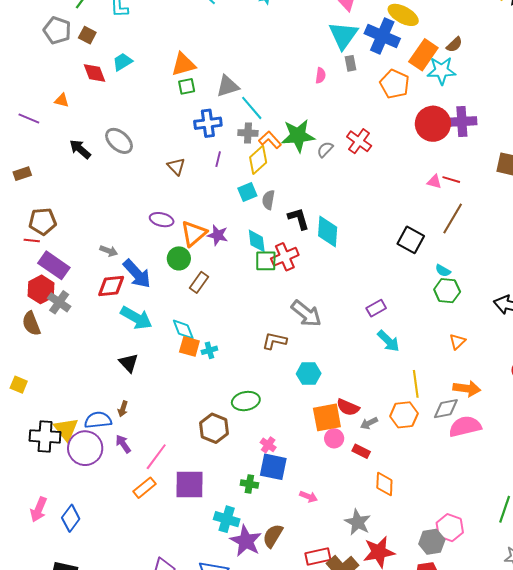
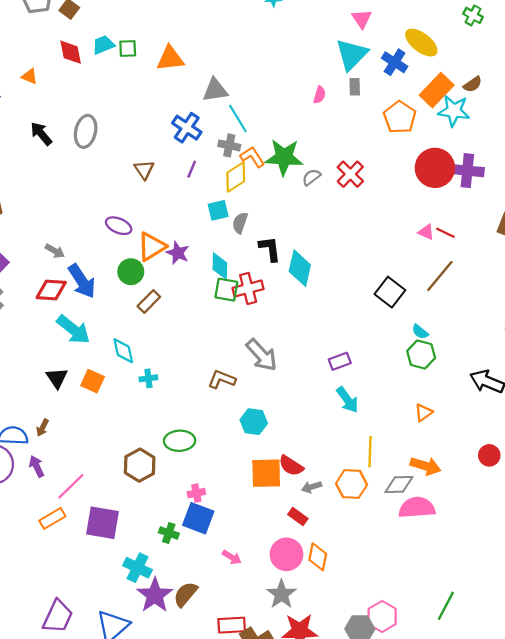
blue cross: (382, 36) -> (395, 62), size x0.7
green square: (187, 86) -> (128, 49), moved
blue cross: (208, 123) -> (187, 128), turned 32
gray ellipse: (119, 141) -> (86, 131), turned 52
orange square: (189, 346) -> (93, 381), moved
pink circle: (334, 438) -> (286, 554), moved, size x1.5
pink cross: (268, 445) -> (196, 493), turned 35

